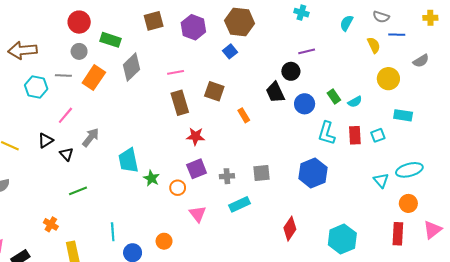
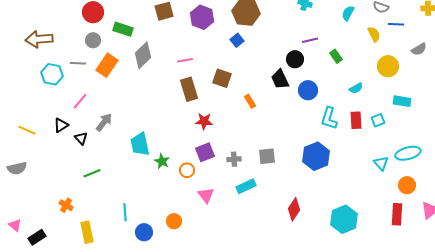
green rectangle: (334, 96) -> (336, 56), moved

